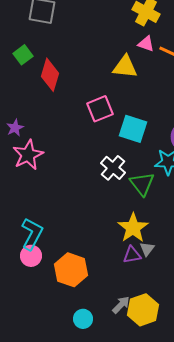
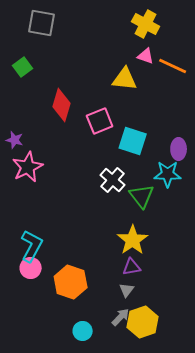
red diamond: (50, 75) -> (62, 105), moved
purple star: (15, 128) -> (15, 140), turned -30
gray triangle: (147, 249) -> (127, 290), moved

